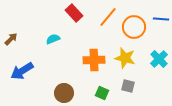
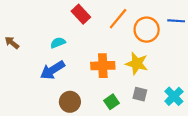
brown arrow: (11, 39) -> (12, 43), turned -96
cyan cross: (159, 59) -> (174, 96), moved
blue arrow: (22, 71) -> (52, 70), moved
green square: (102, 93) -> (112, 102), turned 32

